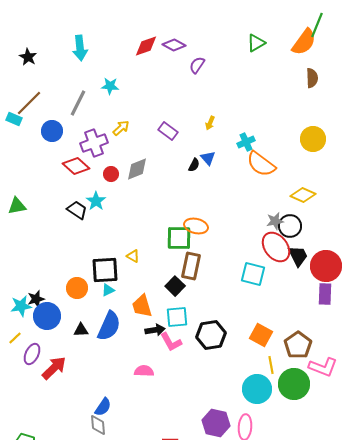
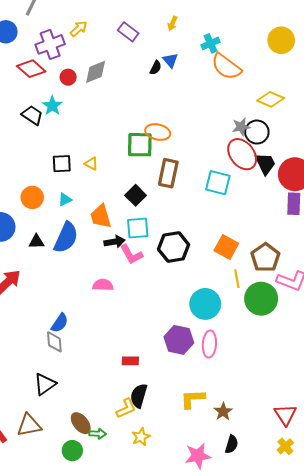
brown rectangle: (191, 266) -> (168, 173), moved
black square: (105, 270) -> (62, 164), moved, size x0.7
cyan circle: (257, 389) -> (205, 304), moved

